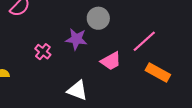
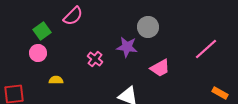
pink line: (144, 41) -> (206, 49), moved
orange rectangle: (158, 73) -> (220, 93), moved, size x0.7

